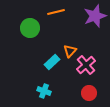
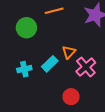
cyan cross: (44, 91) -> (24, 69), moved, turned -32
red circle: (89, 93) -> (71, 97), moved

